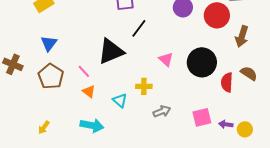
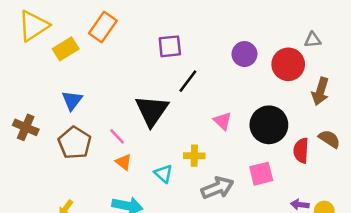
black triangle: (111, 51) -> (152, 111), turned -32
gray arrow: (162, 111) -> (217, 188), size x1.4
pink square: (202, 117) -> (261, 174), moved

